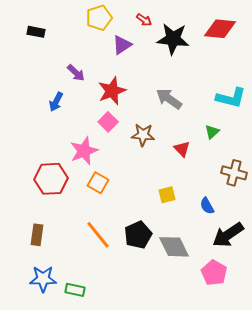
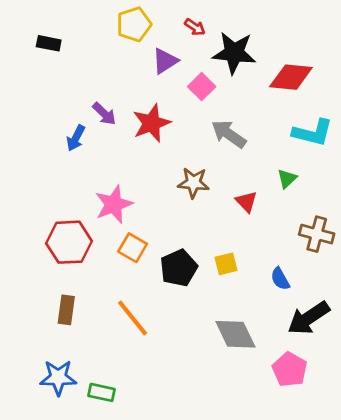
red diamond: (220, 29) -> (291, 77), moved
purple arrow: (76, 73) -> (104, 114), moved
pink square: (108, 122) -> (202, 87), moved
brown rectangle: (37, 235) -> (66, 310), moved
black pentagon: (138, 235) -> (179, 268), moved

